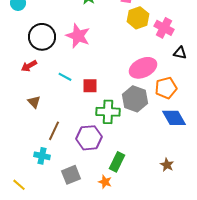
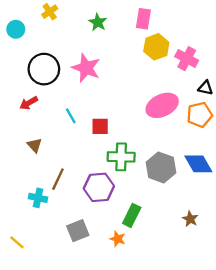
cyan line: (65, 77) -> (71, 116), turned 32
orange pentagon: (166, 88) -> (200, 115), moved
gray hexagon: (135, 99) -> (161, 167), moved
cyan cross: (42, 156) -> (38, 198), moved

